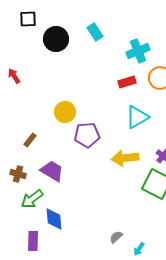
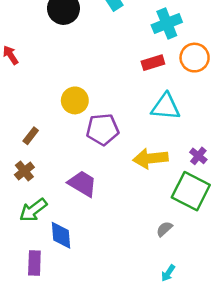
cyan triangle: (137, 117) -> (166, 107), turned 35
purple trapezoid: (52, 171) -> (82, 184), moved
brown cross: (18, 174) -> (24, 171), moved, turned 35
gray semicircle: (116, 237) -> (164, 229), moved

